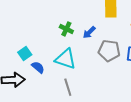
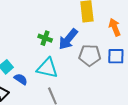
blue arrow: (89, 32) -> (68, 39), size x1.6

